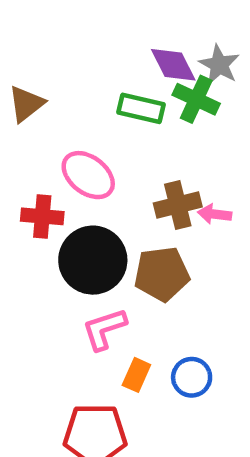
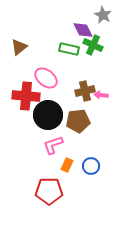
gray star: (219, 65) -> (103, 15), moved
red cross: (42, 216) -> (26, 96), size x1.5

